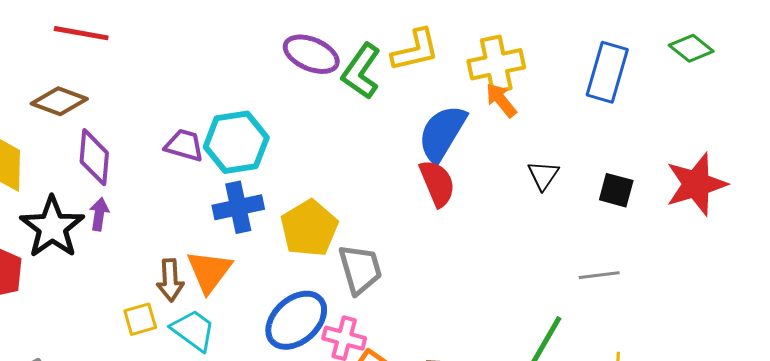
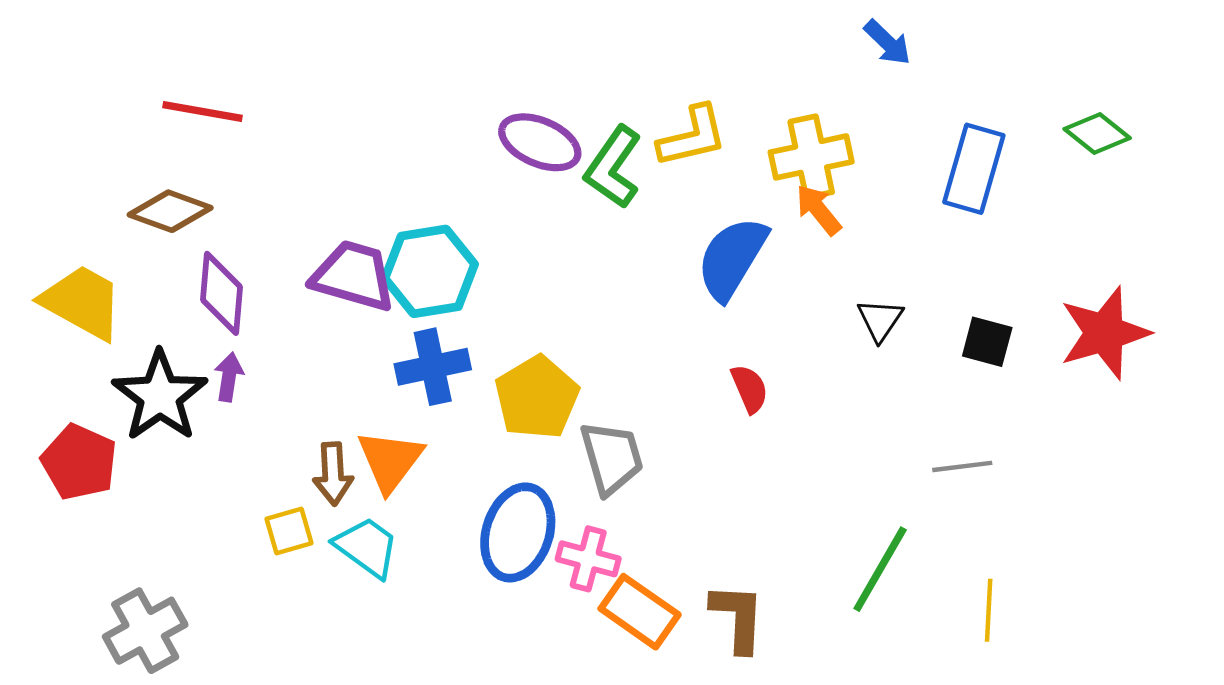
purple trapezoid: (184, 145) -> (354, 276), size x1.5
red semicircle: (437, 183) -> (750, 389), moved, size x0.7
blue ellipse: (296, 320) -> (518, 532), turned -30

